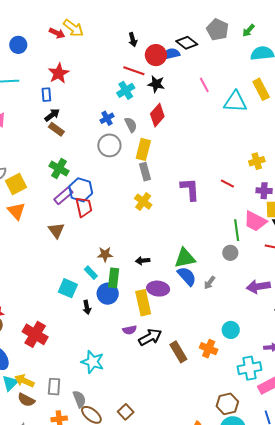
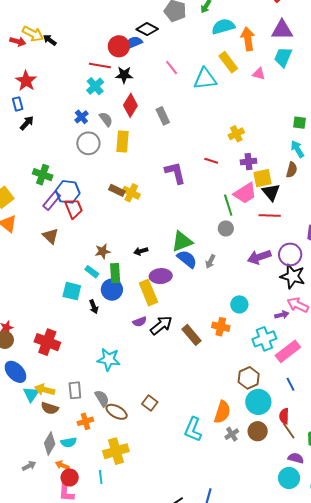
black arrow: (133, 40) -> (50, 40), moved, turned 152
brown rectangle: (56, 129) -> (117, 190), moved
gray rectangle: (145, 172) -> (163, 116), moved
pink trapezoid: (255, 221) -> (245, 193), turned -50

